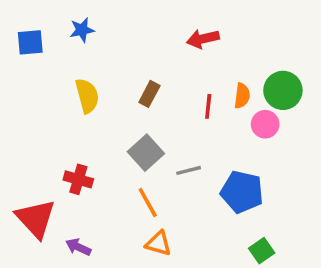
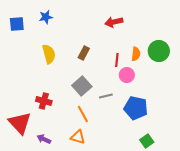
pink circle: (265, 124) -> (127, 75), moved
orange triangle: (158, 243) -> (78, 137), moved

